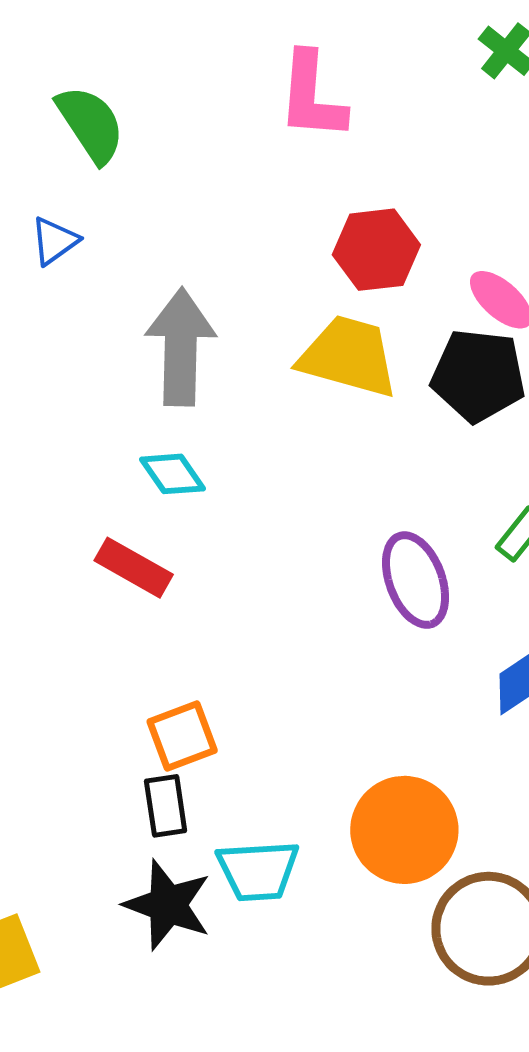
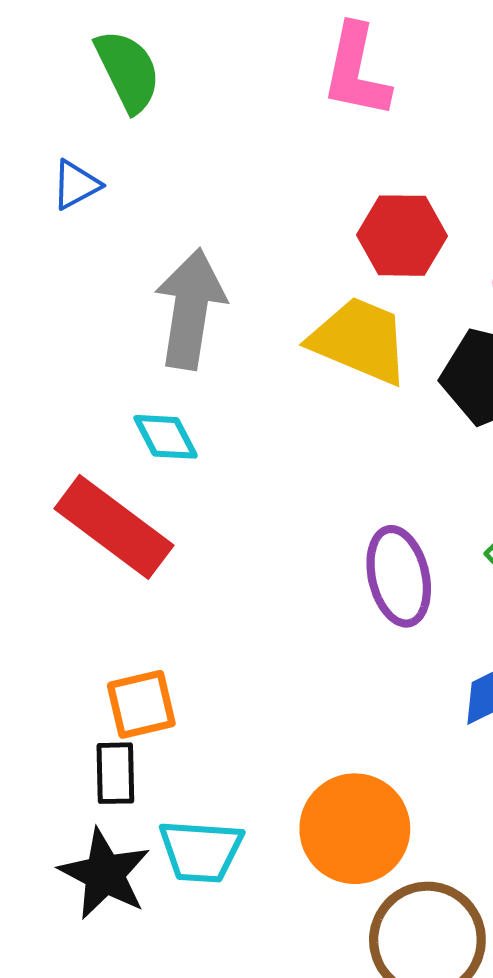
red rectangle: (134, 568) -> (114, 527), size x1.5

